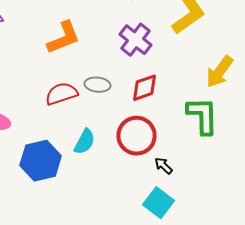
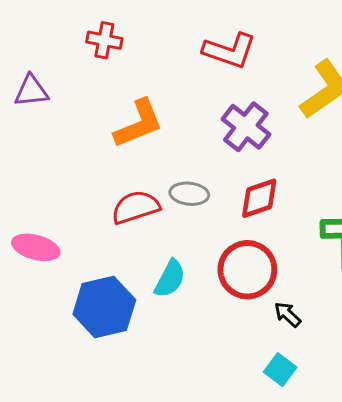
cyan square: (159, 203) -> (280, 370), size x0.7

